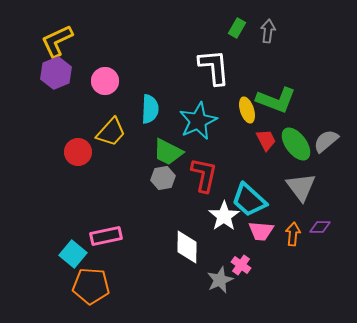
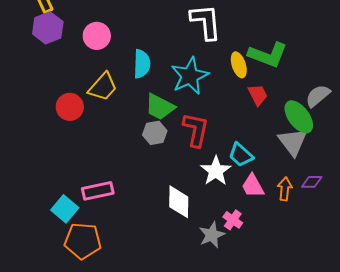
green ellipse: (296, 144) -> (299, 117), moved
cyan trapezoid: (249, 200) -> (241, 155), size x0.7
pink trapezoid: (261, 231) -> (253, 186), turned 56

